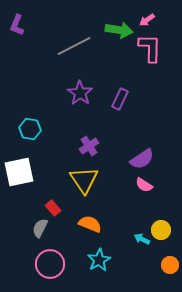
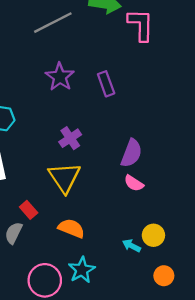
purple rectangle: (120, 99) -> (106, 84), turned -45
purple semicircle: (142, 159) -> (131, 153), turned -35
pink circle: (50, 264) -> (45, 280), moved

